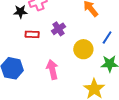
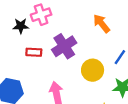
purple cross: (58, 29) -> (64, 46), size x1.5

